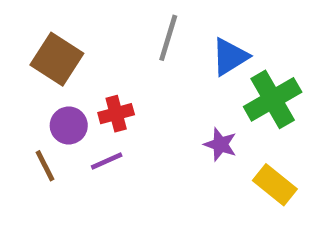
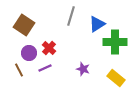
green cross: (273, 99) -> (115, 42), turned 30
red cross: (116, 114) -> (49, 48), turned -32
purple star: (220, 144) -> (83, 69), moved

